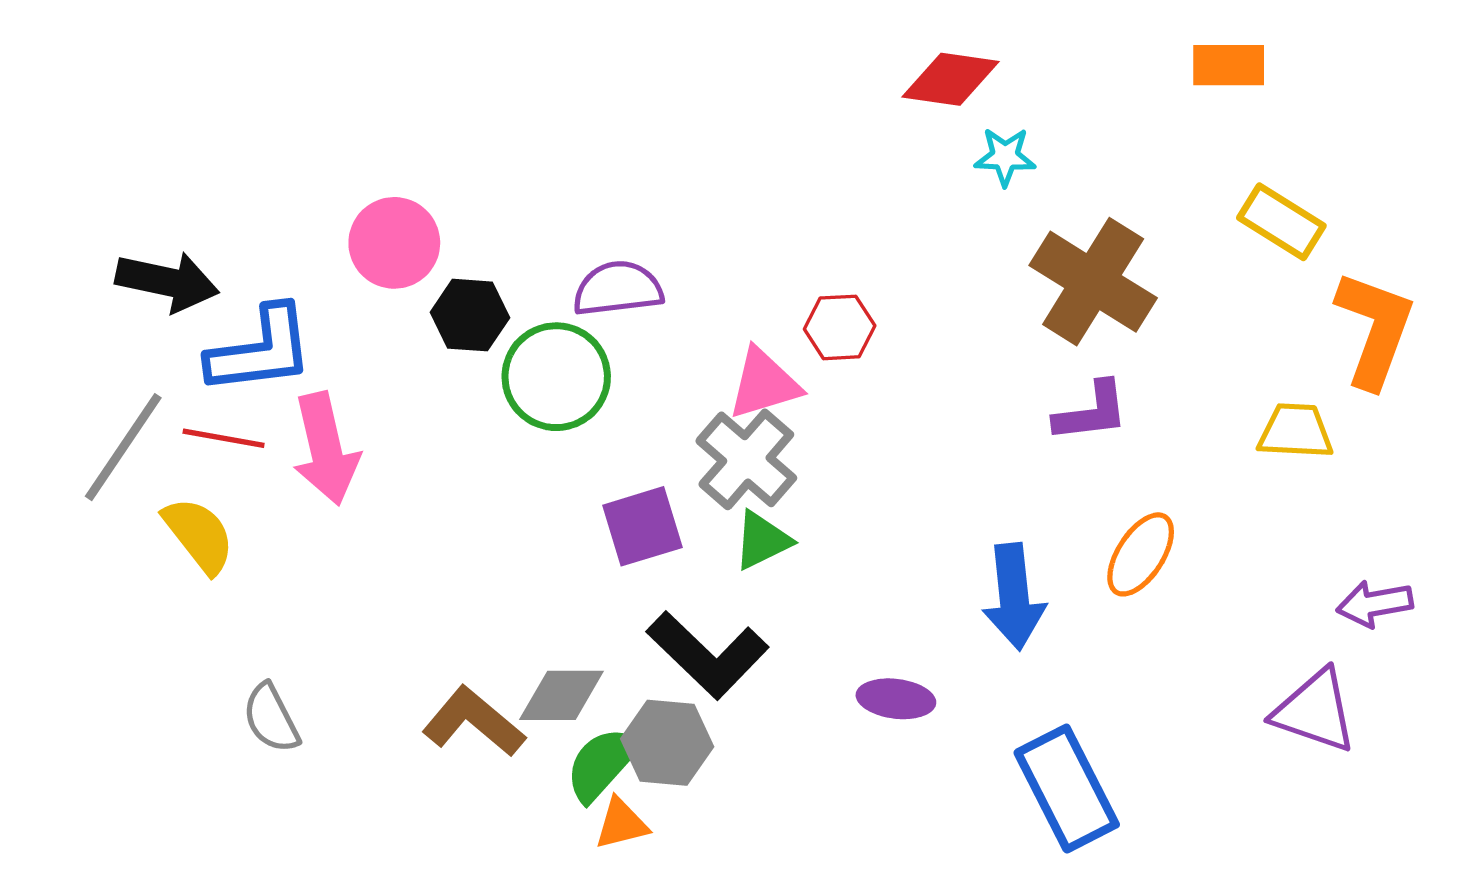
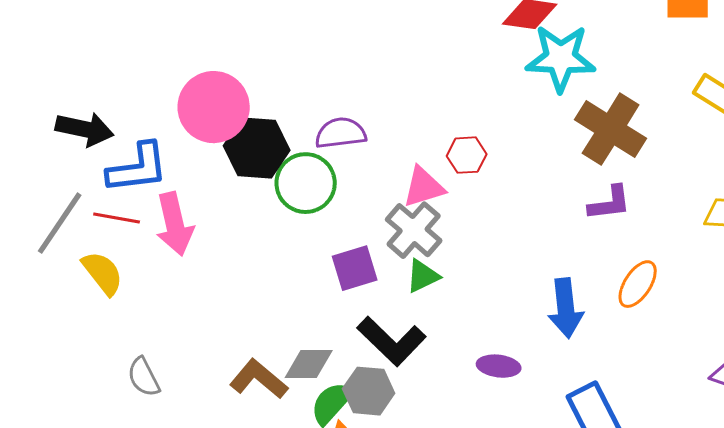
cyan star: (1005, 157) -> (561, 58), size x2.0
pink circle: (394, 243) -> (214, 107), size x1.4
black hexagon: (470, 315) -> (257, 148), size x1.5

